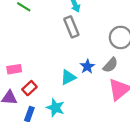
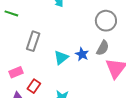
gray rectangle: (71, 27) -> (33, 41), moved, turned 54
cyan triangle: (68, 77) -> (61, 57), moved

